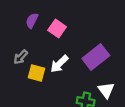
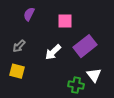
pink square: (57, 29) -> (65, 21), moved, turned -35
yellow square: (37, 73) -> (17, 71), moved

